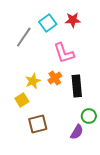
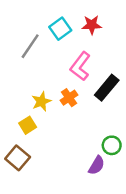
pink L-shape: (64, 53) -> (80, 66), turned 55
black rectangle: (77, 86) -> (107, 88), moved, turned 45
brown square: (38, 124) -> (18, 158), moved, turned -36

